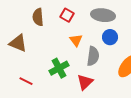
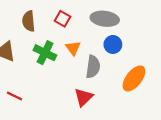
green cross: (59, 68) -> (45, 53), moved, turned -36

